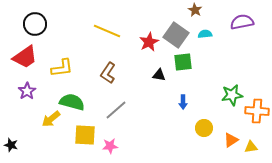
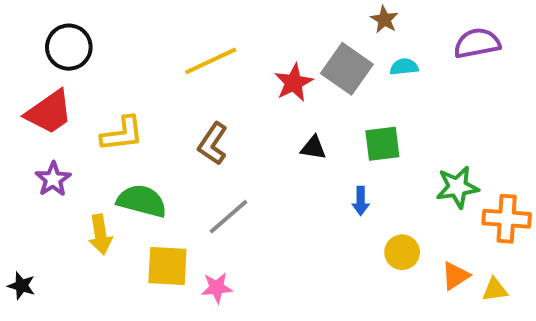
yellow line: (107, 31) -> (211, 61), turned -48
green square: (183, 62) -> (382, 144), moved
yellow arrow: (51, 119) -> (100, 234), turned -60

